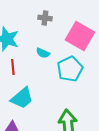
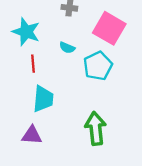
cyan trapezoid: (22, 98) -> (43, 99), turned -45

